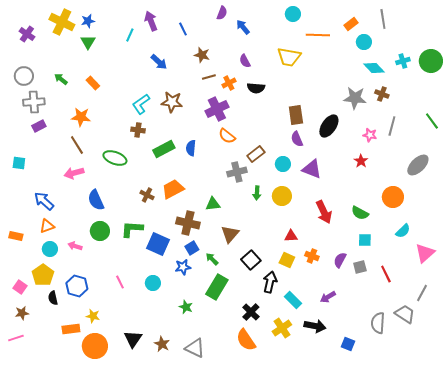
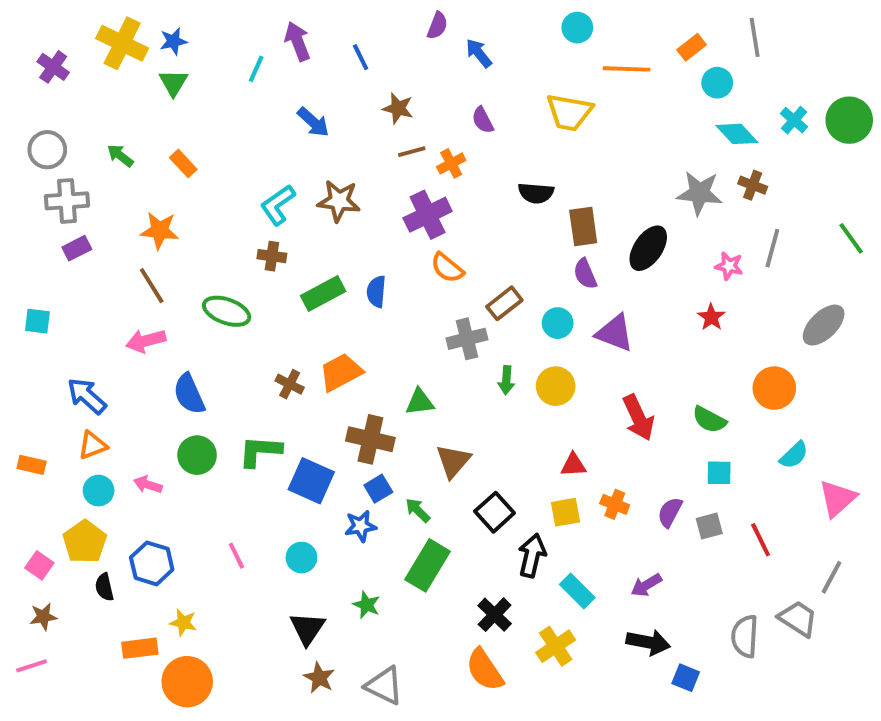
cyan cross: (403, 61) -> (794, 120), turned -32
black semicircle: (256, 88) -> (536, 193), moved
yellow square: (287, 260) -> (565, 512), turned -35
black arrow: (315, 326) -> (648, 642), moved
black triangle: (133, 339) -> (307, 628), moved

